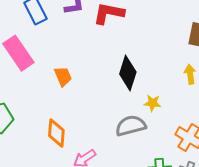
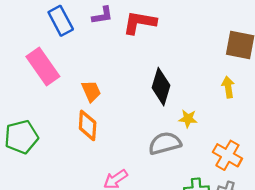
orange diamond: (56, 133) -> (88, 125), moved

